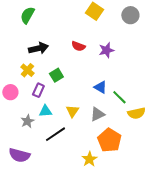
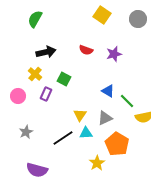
green square: (56, 75) -> (64, 79), turned -32
cyan triangle: (45, 111) -> (86, 133), moved
gray star: (27, 121) -> (26, 132), moved
purple semicircle: (19, 155) -> (37, 170), moved

